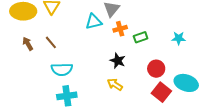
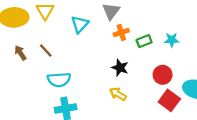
cyan triangle: (94, 22) -> (80, 24), moved, turned -30
cyan star: (179, 38) -> (172, 40), moved

